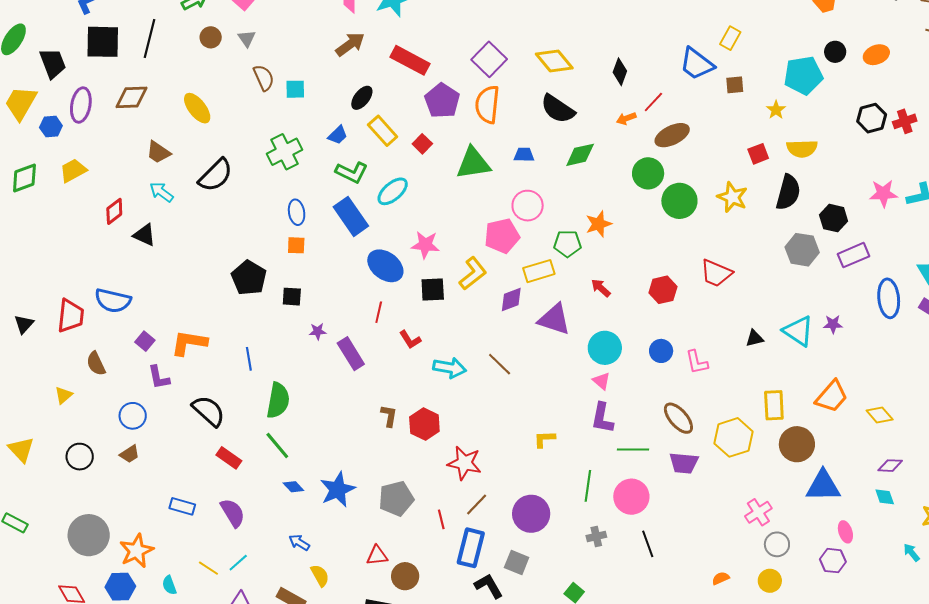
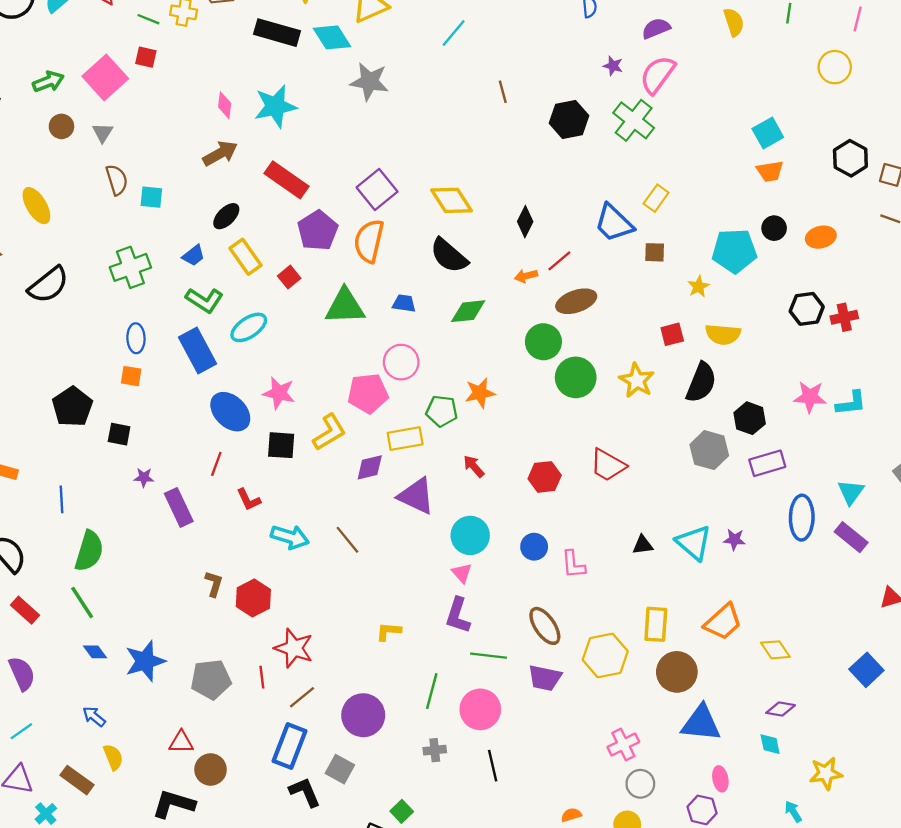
red line: (441, 519) -> (262, 677), moved

